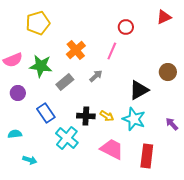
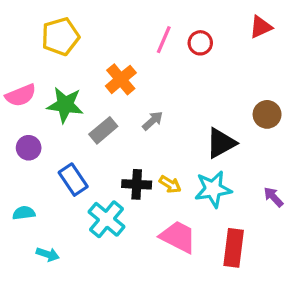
pink line: (112, 51) -> (164, 40), moved
cyan star: (134, 119) -> (213, 189), turned -30

